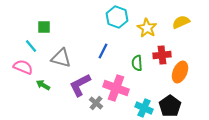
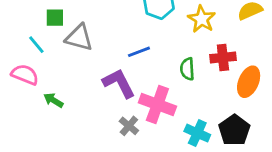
blue line: (103, 51) -> (139, 52), turned 42
gray triangle: (61, 58) -> (79, 38), moved
purple L-shape: (80, 85) -> (119, 83), moved, turned 90

